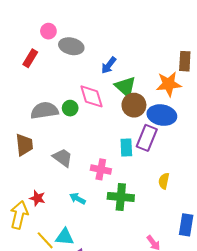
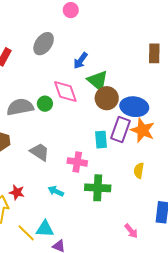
pink circle: (48, 31) -> (71, 10), moved
gray ellipse: (71, 46) -> (44, 44), turned -65
orange star: (169, 84) -> (143, 130), moved, turned 30

